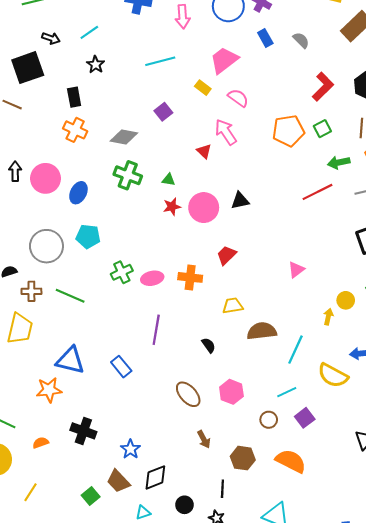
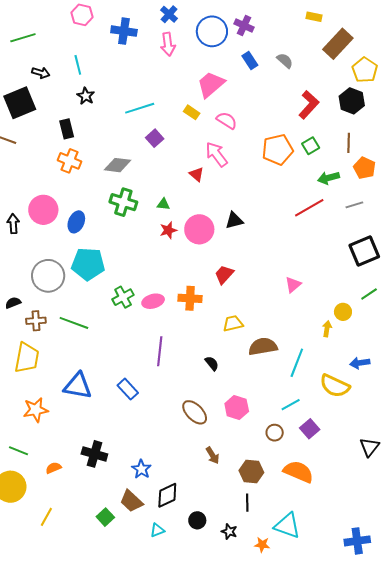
cyan line: (89, 32) -> (78, 65), turned -66
cyan line: (160, 61) -> (140, 108), moved
black arrow: (15, 171) -> (13, 224), moved
cyan pentagon: (88, 236) -> (88, 264), size x1.4
orange star: (49, 390) -> (36, 410), moved
black line: (222, 489) -> (247, 503), moved

